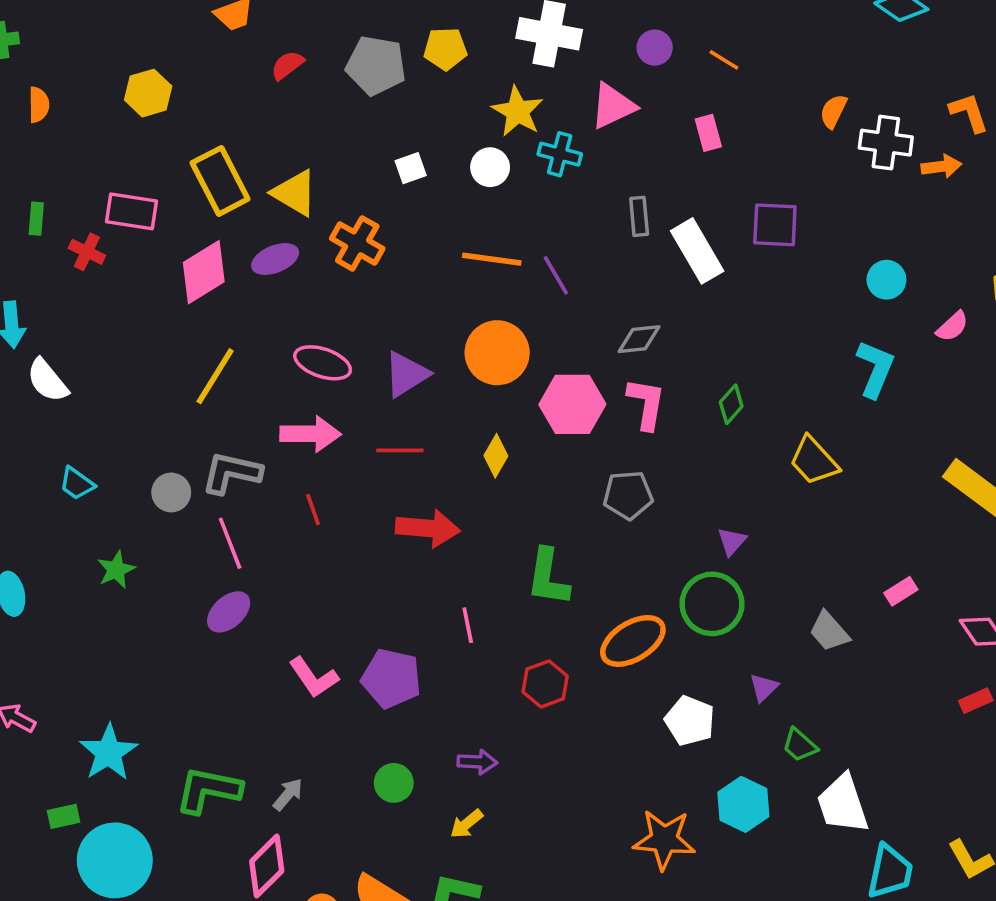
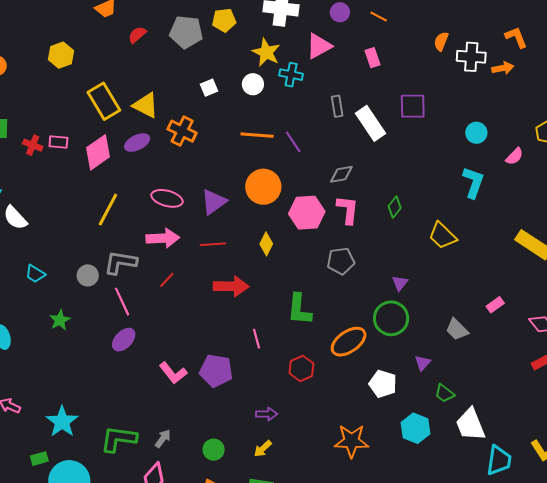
pink rectangle: (132, 211) -> (58, 142), moved, size x0.7
red line: (313, 510) -> (167, 280), turned 66
green circle: (394, 783) -> (214, 450), moved
orange star: (664, 840) -> (351, 441), moved

